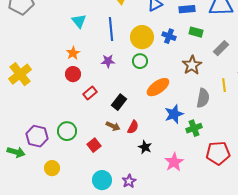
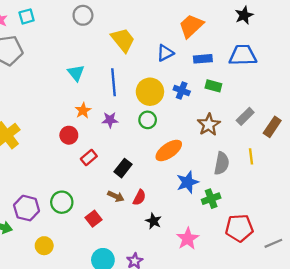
gray rectangle: (221, 48) -> (245, 116), moved
orange star: (73, 53) -> (83, 110), moved
yellow line: (224, 85) -> (251, 156), moved

